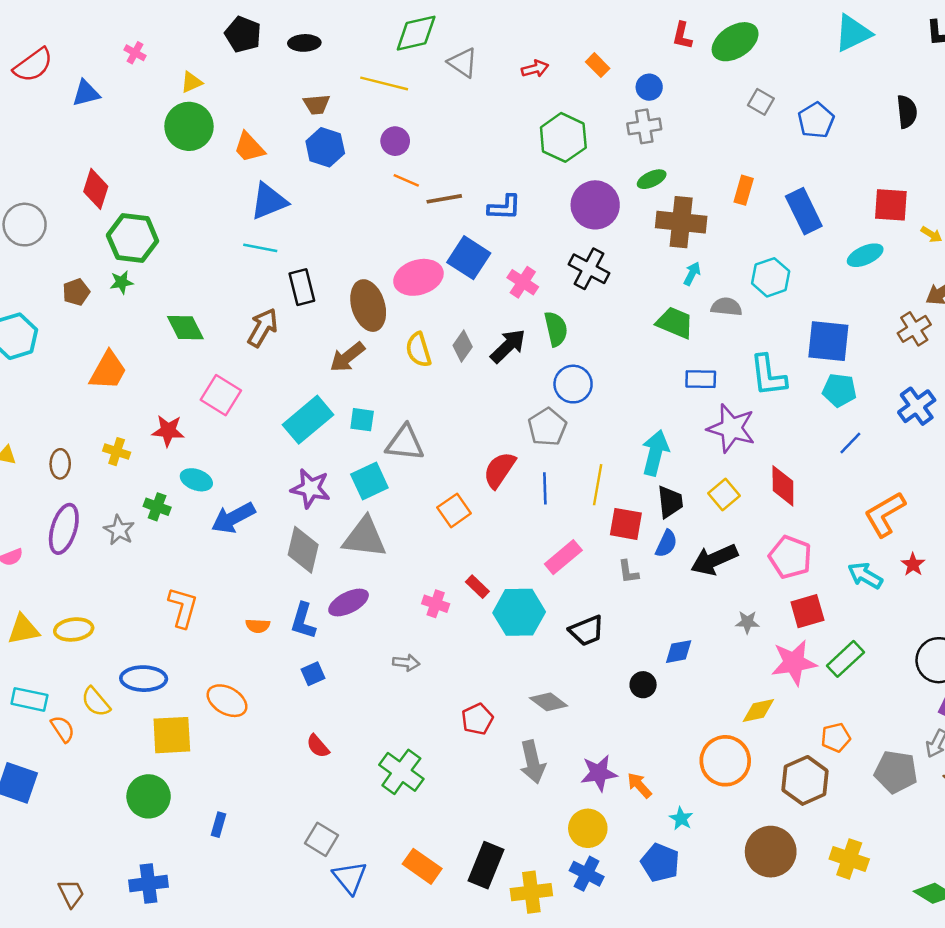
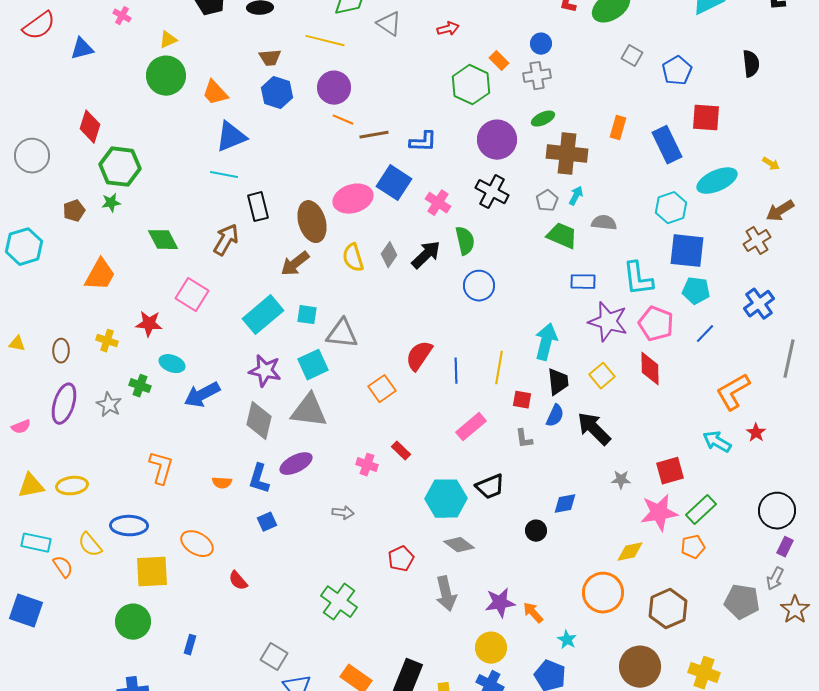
orange rectangle: (598, 65) -> (499, 61), moved
purple circle: (395, 141) -> (334, 88), size x1.4
red square: (891, 205) -> (706, 118), moved
cyan ellipse: (865, 255) -> (717, 181), size x1.4
cyan hexagon: (771, 277) -> (671, 208), moved
gray pentagon: (547, 427) -> (547, 201), moved, size x0.7
red square: (626, 524) -> (522, 400), size x0.7
pink pentagon: (790, 557) -> (656, 324), moved
black arrow: (714, 560) -> (594, 429), turned 69
cyan hexagon: (519, 612) -> (446, 499), moved
orange pentagon: (836, 737) -> (693, 547), moved
red semicircle: (318, 746) -> (238, 581), moved

